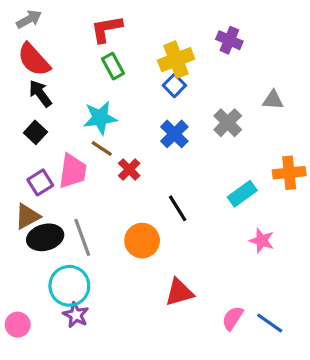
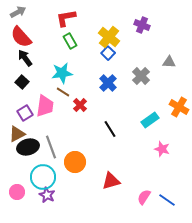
yellow cross: (176, 60) -> (109, 37), turned -30
orange cross: (289, 173) -> (179, 107), turned 36
orange circle: (142, 241) -> (75, 162), moved
pink circle: (18, 325) -> (17, 192), moved

